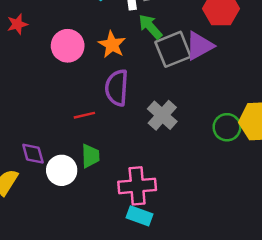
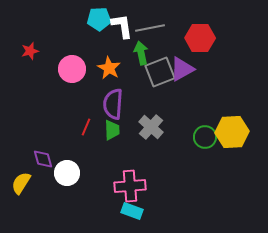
green arrow: (150, 27) -> (141, 53), turned 30
red line: (84, 115) -> (86, 127), turned -54
green trapezoid: (90, 156) -> (112, 130), moved

